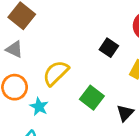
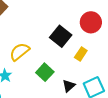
black square: (109, 48) -> (61, 36), size x1.5

